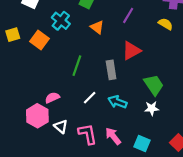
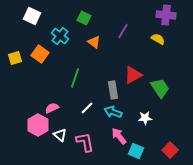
yellow square: (13, 35) -> (15, 58), moved
red triangle: (131, 51) -> (133, 75), moved
gray rectangle: (111, 70) -> (113, 90), moved
green trapezoid: (154, 85) -> (160, 88), moved
pink arrow: (113, 136) -> (119, 136), moved

